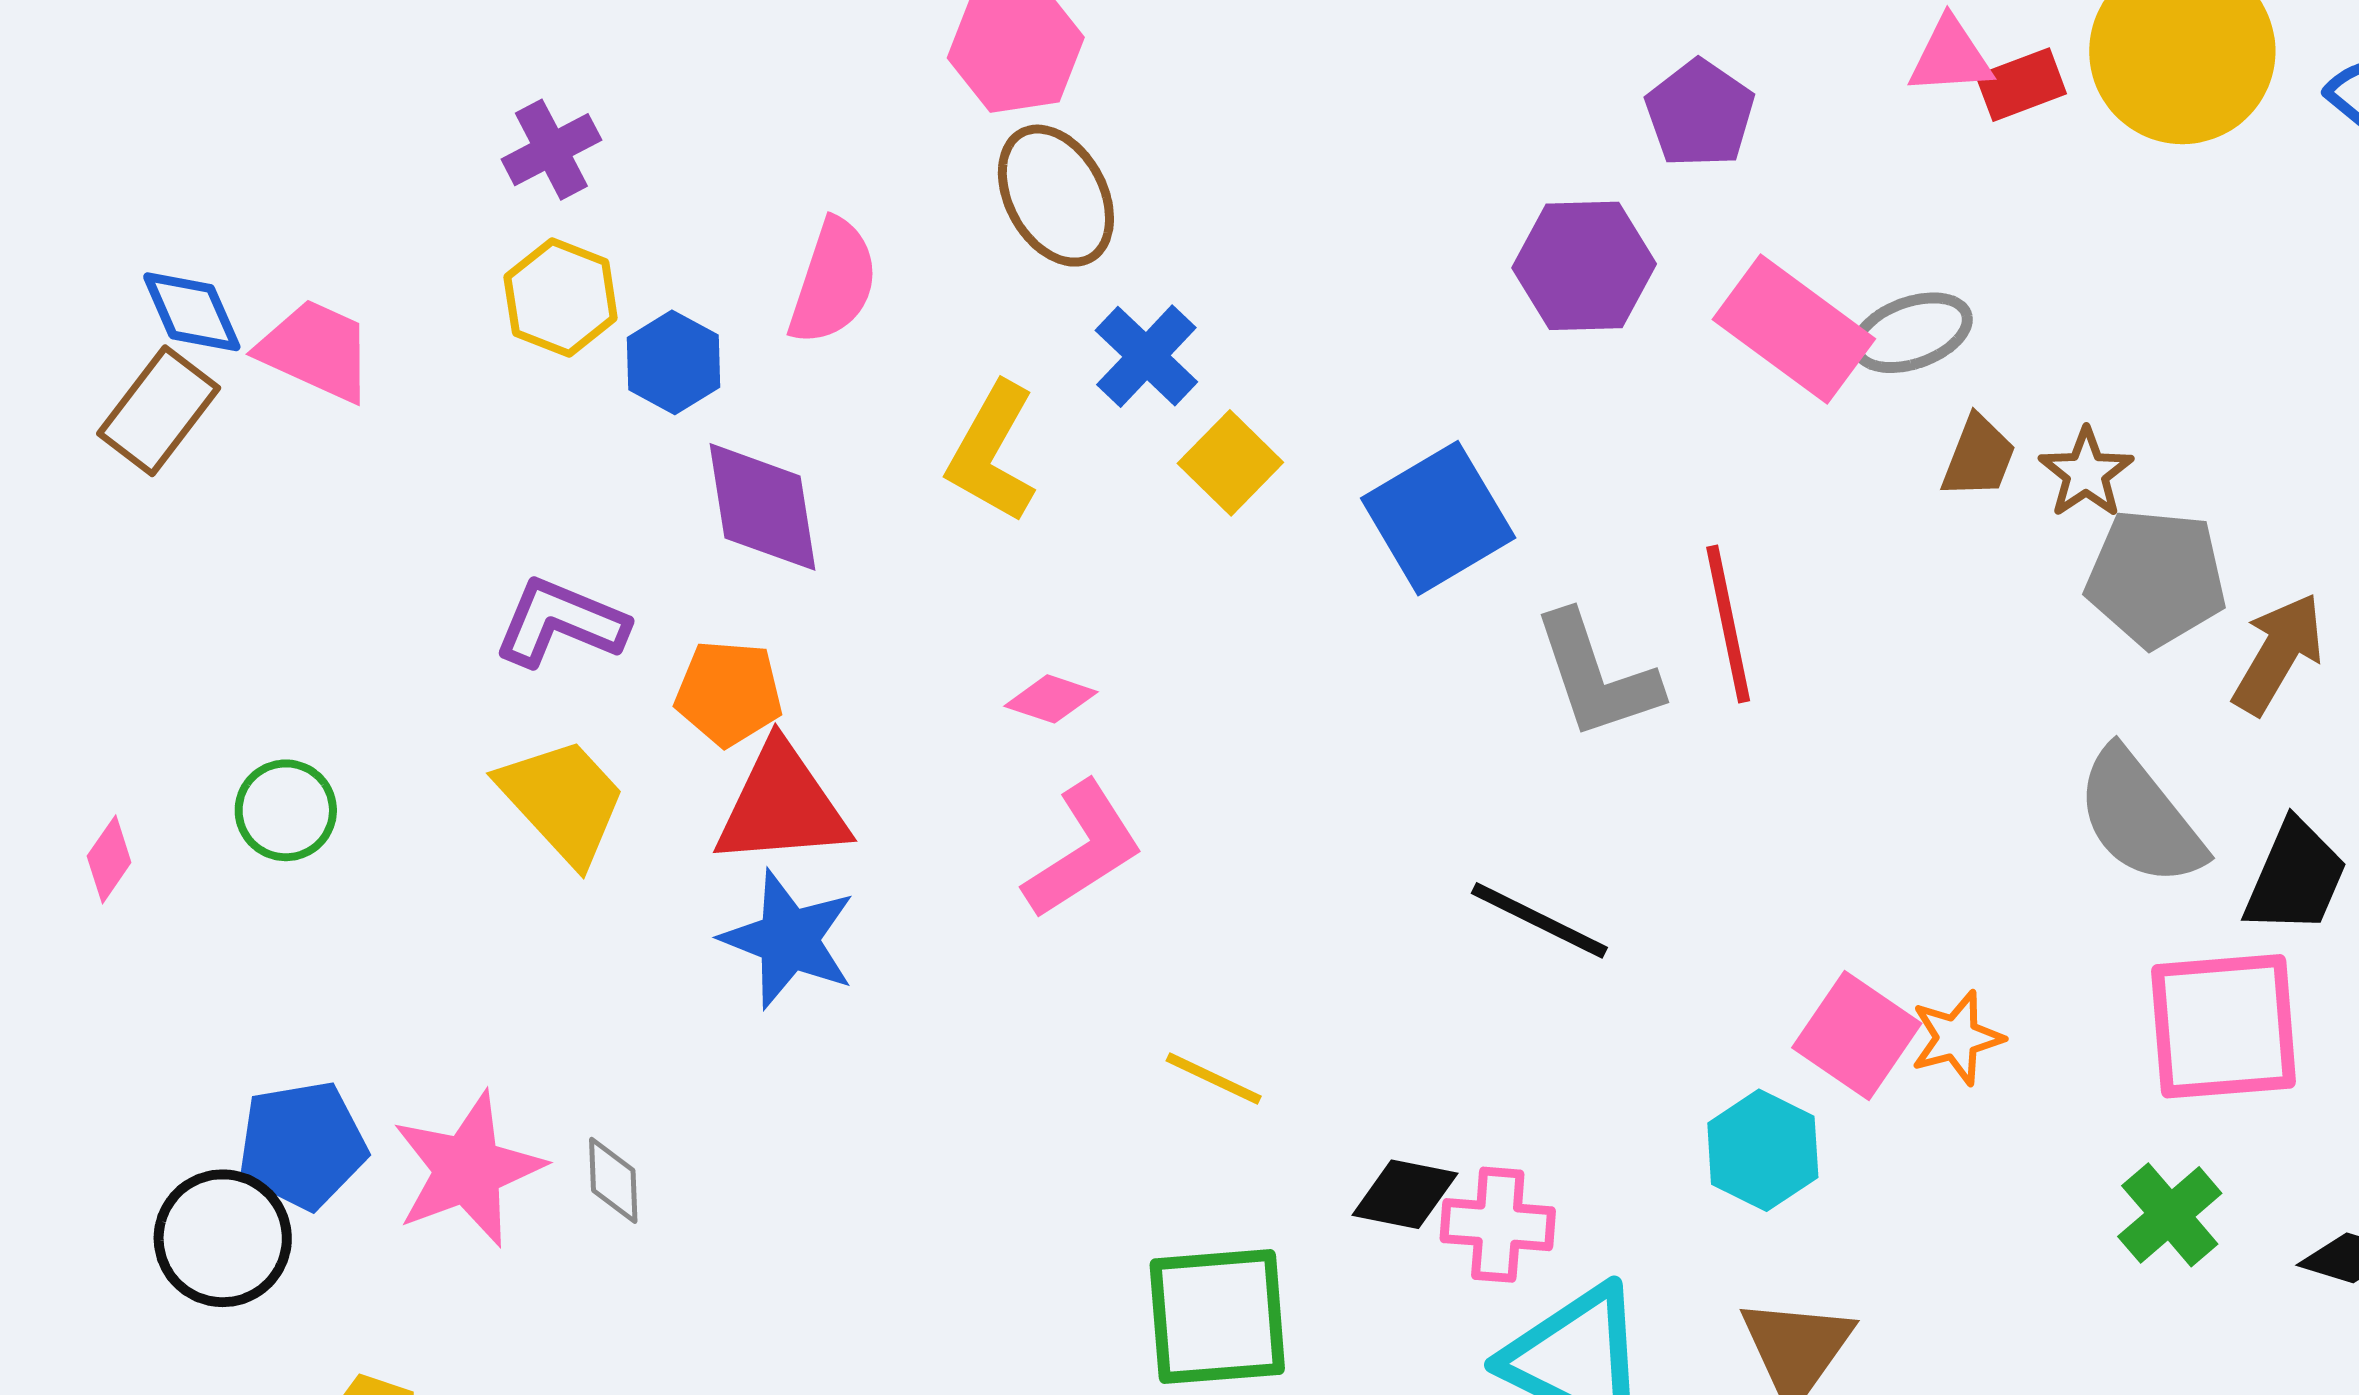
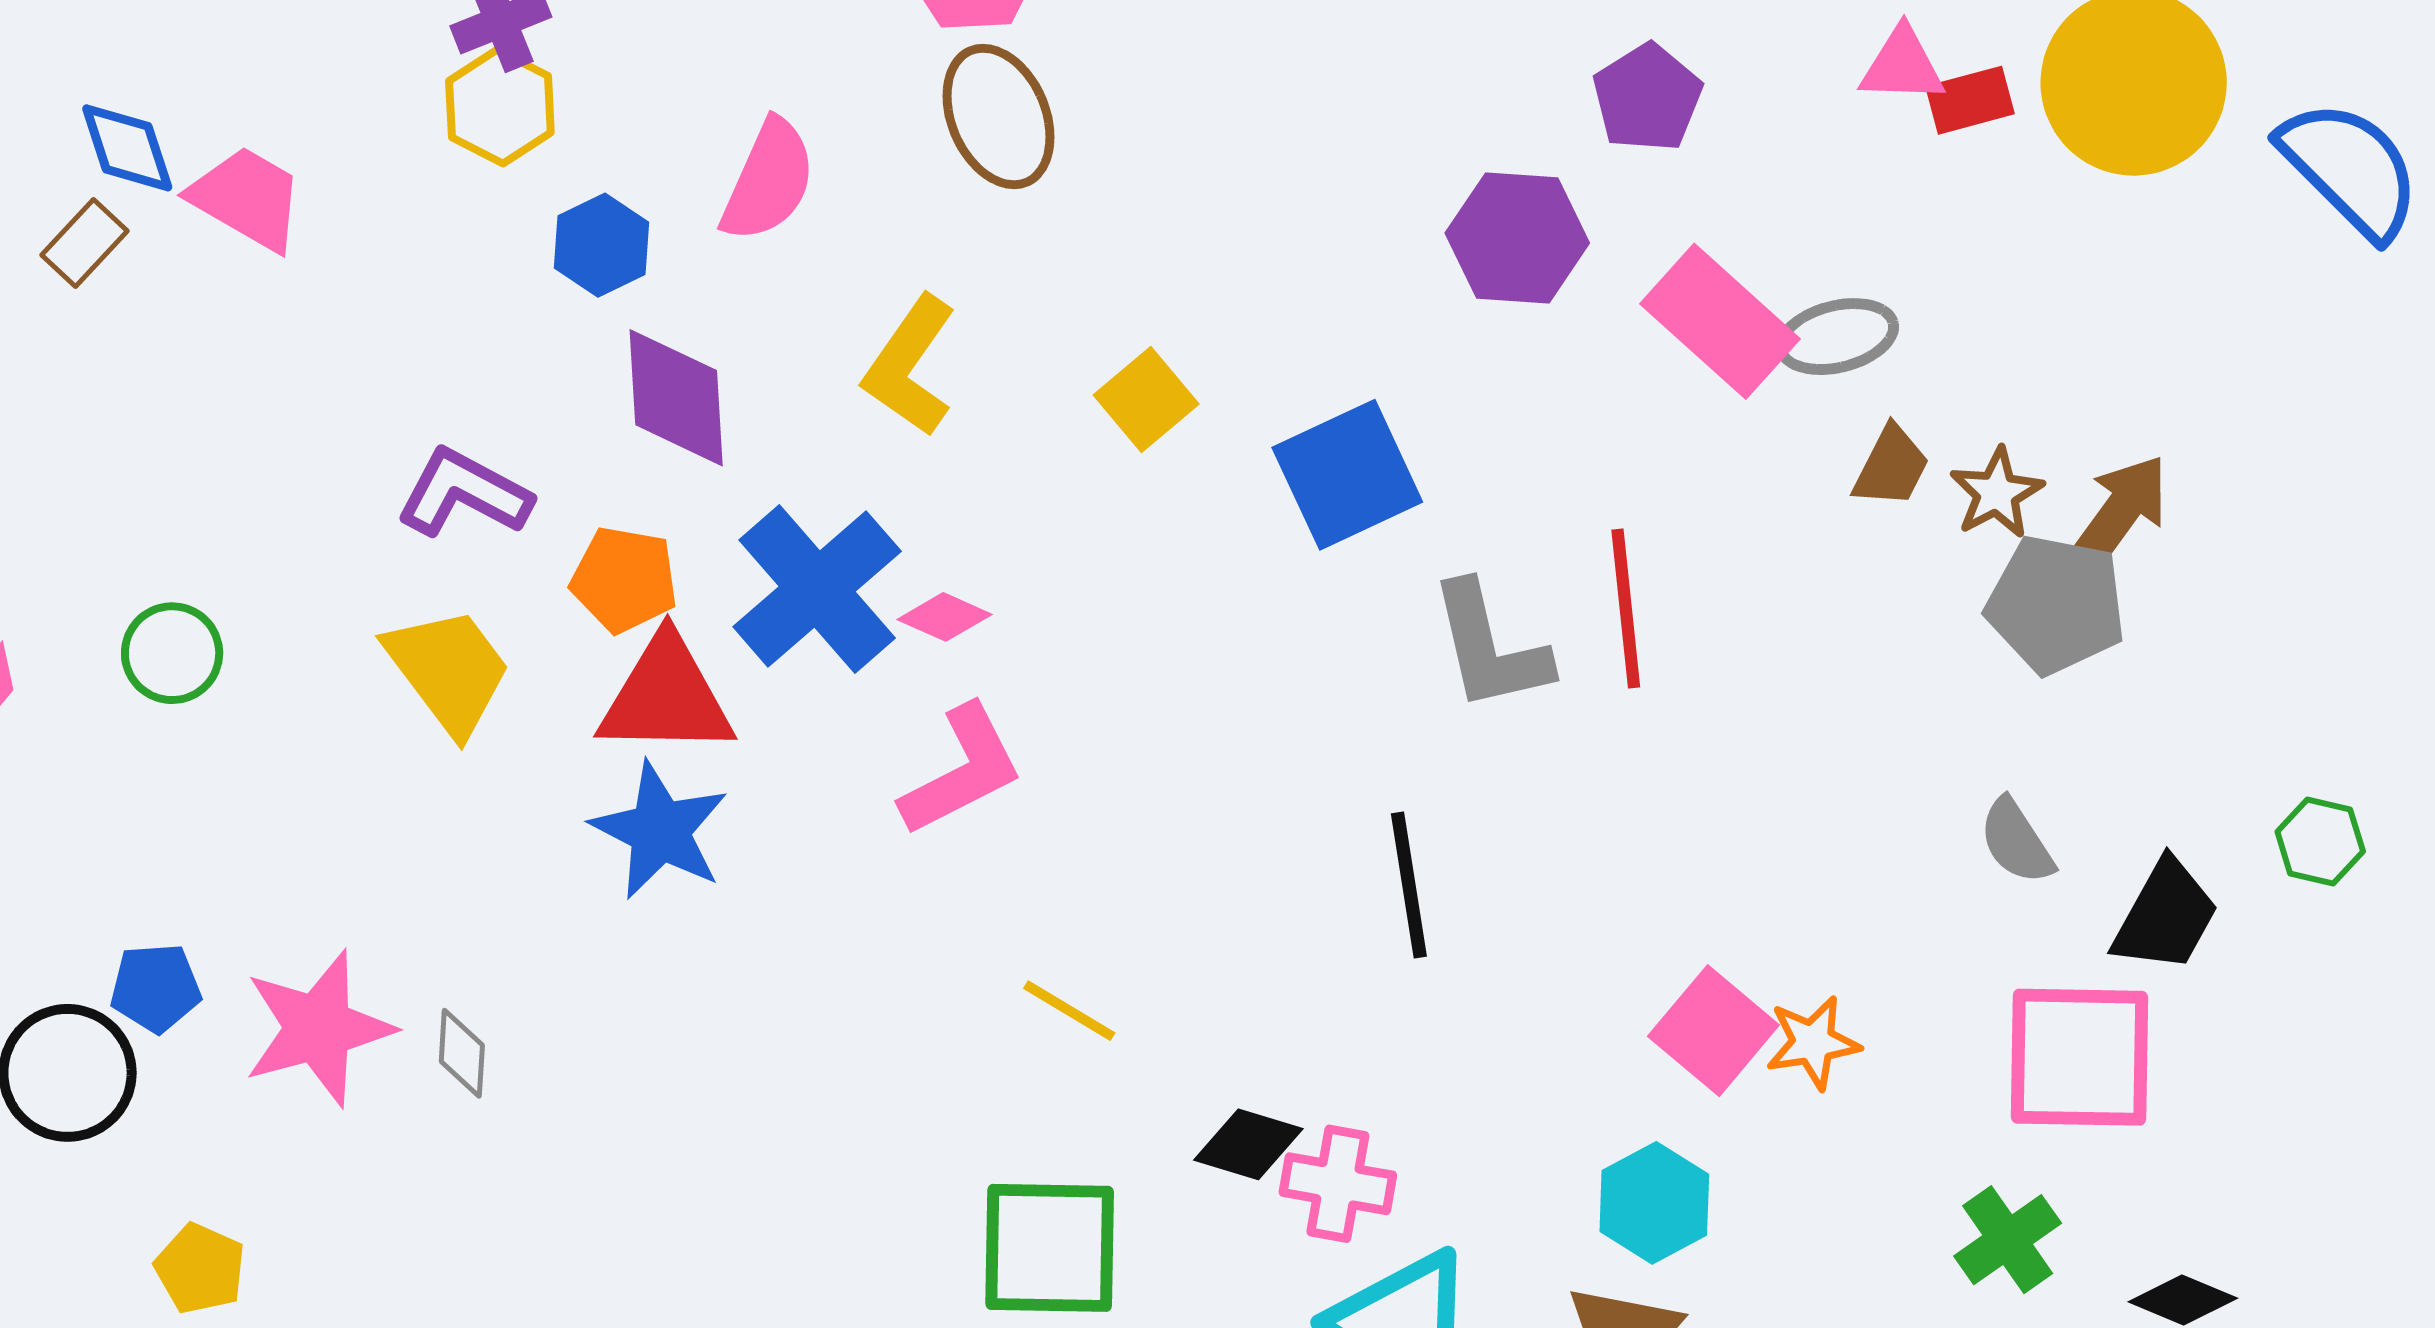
yellow hexagon: (561, 297) -> (500, 107), moved
blue cross: (1146, 356) -> (817, 589), moved, size x1.6
brown rectangle: (159, 411) -> (84, 243), size x0.7
brown arrow: (2278, 654) -> (2120, 513), moved
gray semicircle: (2140, 818) -> (2016, 841), size x0.6
black line: (1539, 920) -> (1409, 885), turned 49
blue pentagon: (302, 1145) -> (156, 988), size x0.7
cyan hexagon: (1763, 1150) -> (1654, 1203), moved

